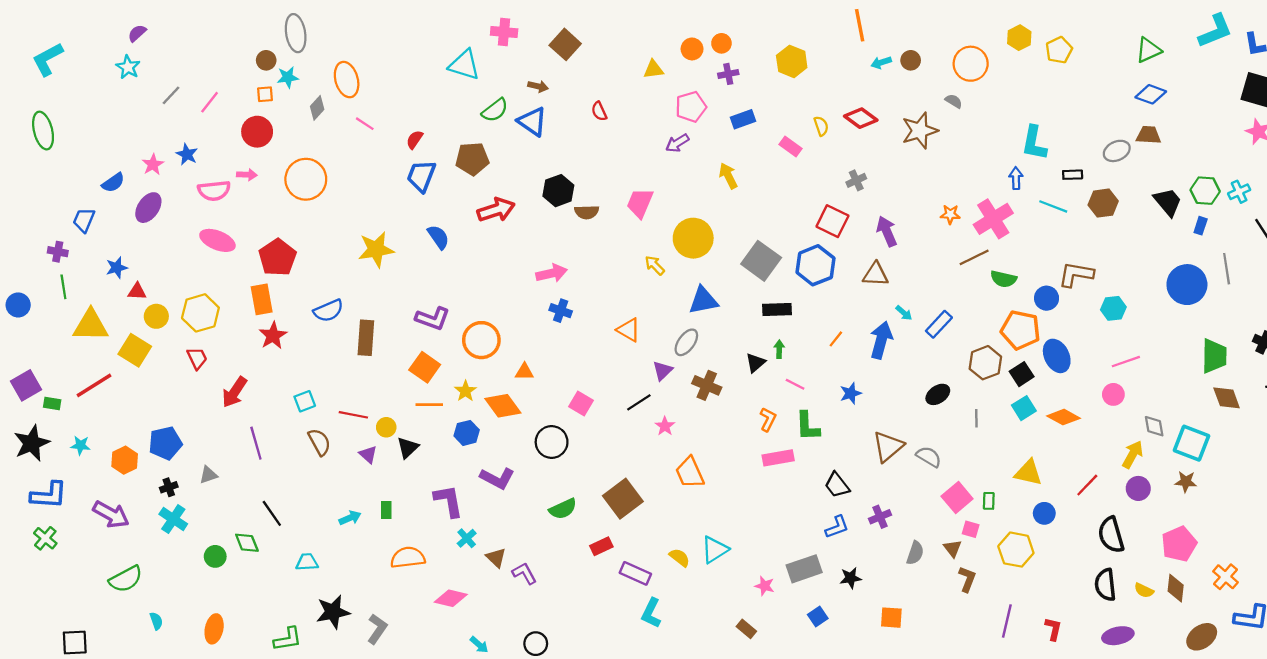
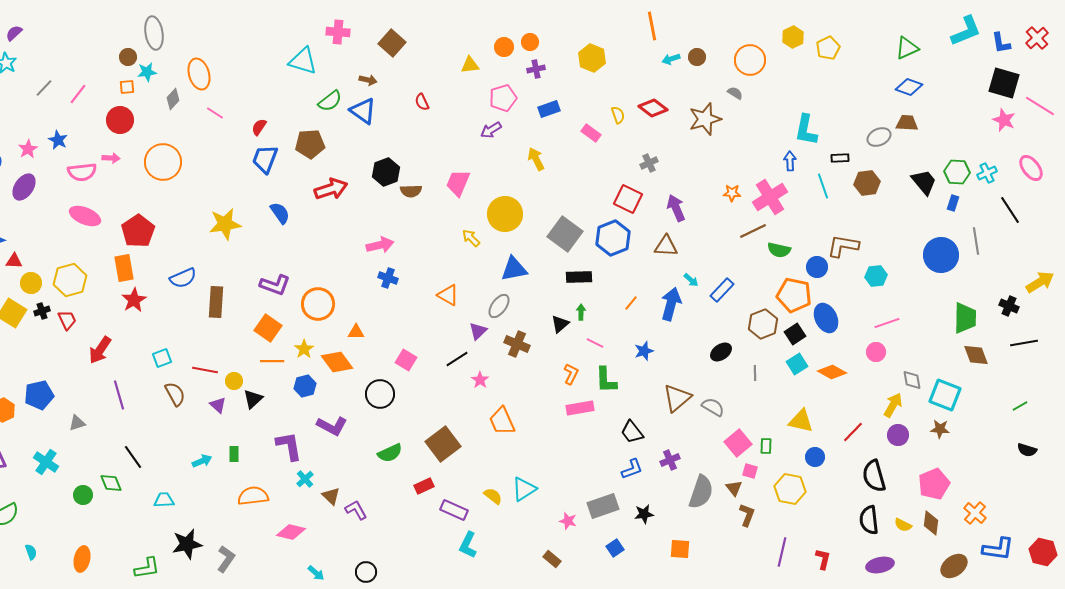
cyan line: (1053, 206) -> (823, 186), turned 50
black cross: (169, 487) -> (42, 311), moved
gray semicircle: (915, 553) -> (701, 492), size x1.6

